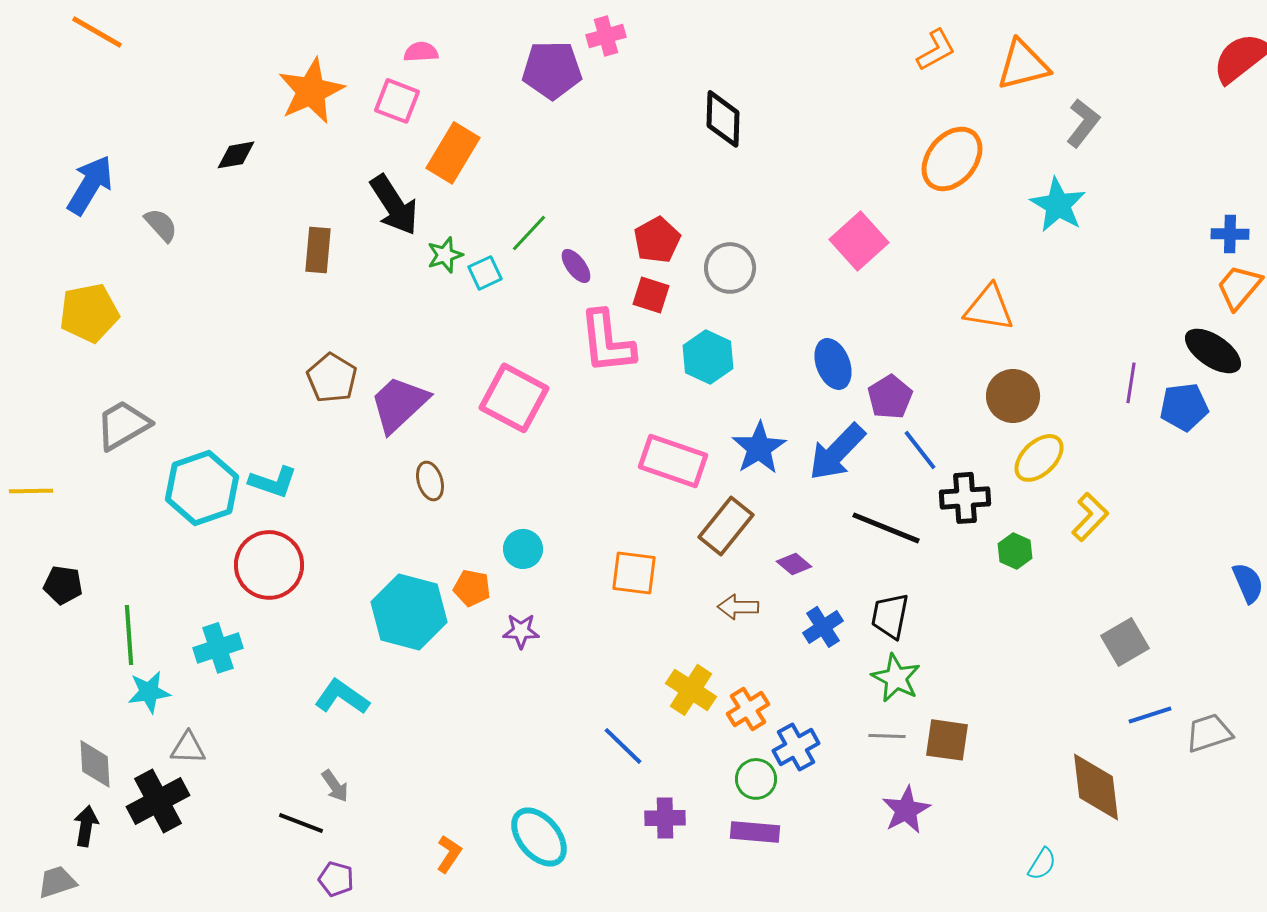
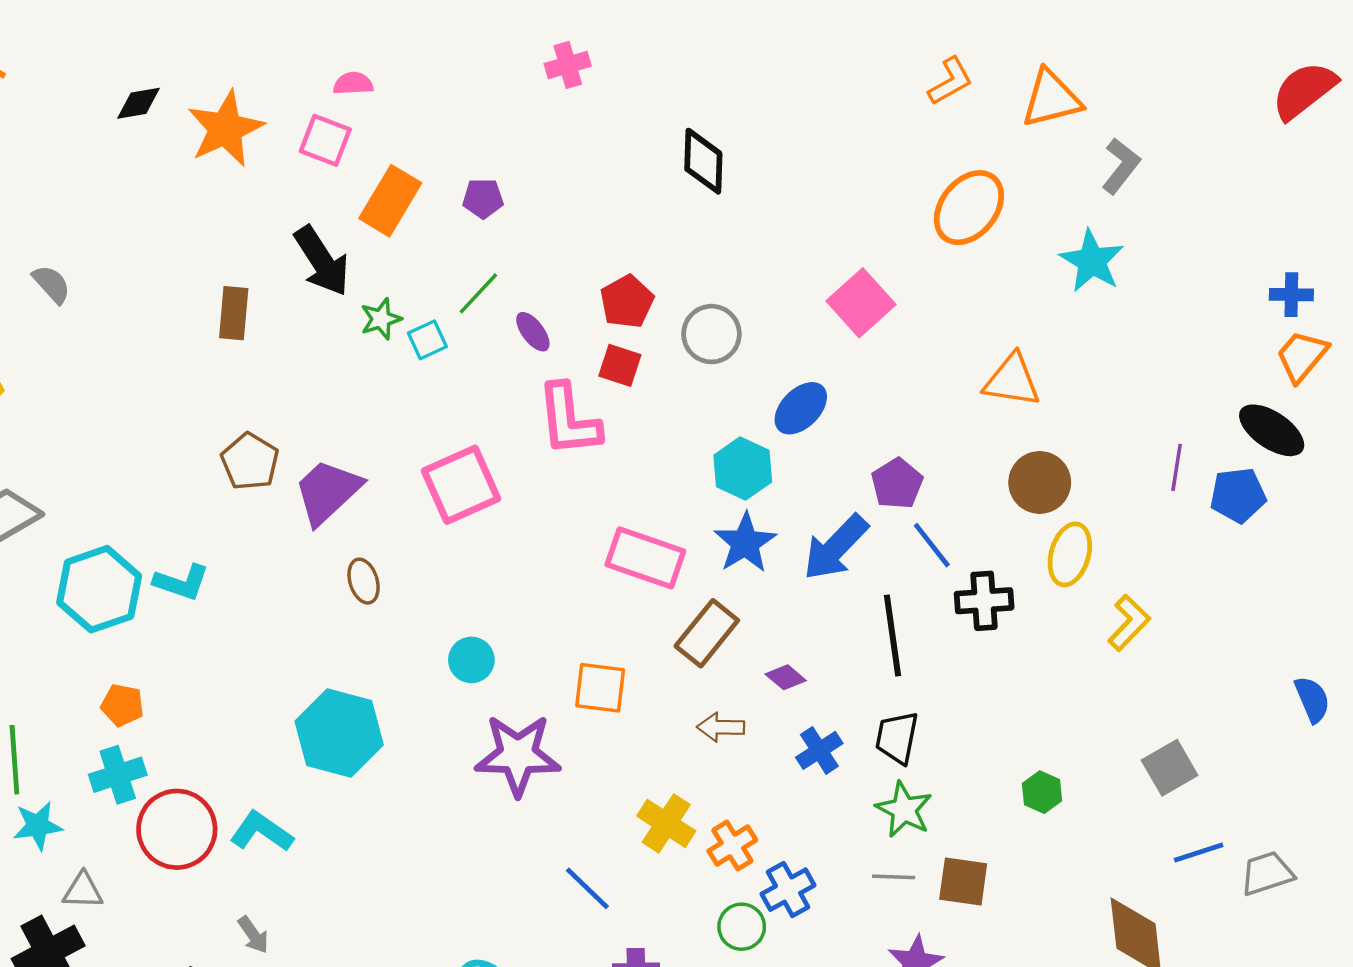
purple pentagon: (552, 70) -> (483, 198), moved, size x0.6
black diamond: (236, 155) -> (139, 103), moved
cyan hexagon: (708, 357) -> (743, 469), moved
blue ellipse: (833, 364) -> (801, 408), moved, turned 66
pink square: (514, 398) -> (461, 485), turned 38
yellow ellipse: (1039, 458) -> (1070, 554), turned -30
black line: (886, 528) -> (892, 636), turned 60
green hexagon: (1015, 551) -> (1042, 792), moved
red circle: (269, 565) -> (177, 829), moved
orange pentagon: (472, 588) -> (122, 705), moved
purple star: (521, 631) -> (518, 755), moved, size x2.0

